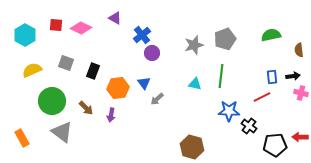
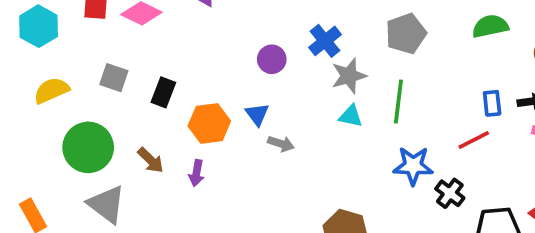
blue cross: (142, 35) -> (325, 41), moved
gray star: (194, 45) -> (349, 76), moved
gray arrow: (157, 99) -> (281, 144), turned -120

